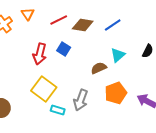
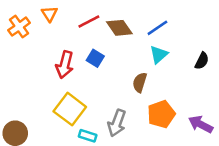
brown diamond: (83, 25) -> (119, 28), turned 45
cyan triangle: (118, 55) -> (159, 54), moved
brown semicircle: (99, 68) -> (140, 82), turned -49

